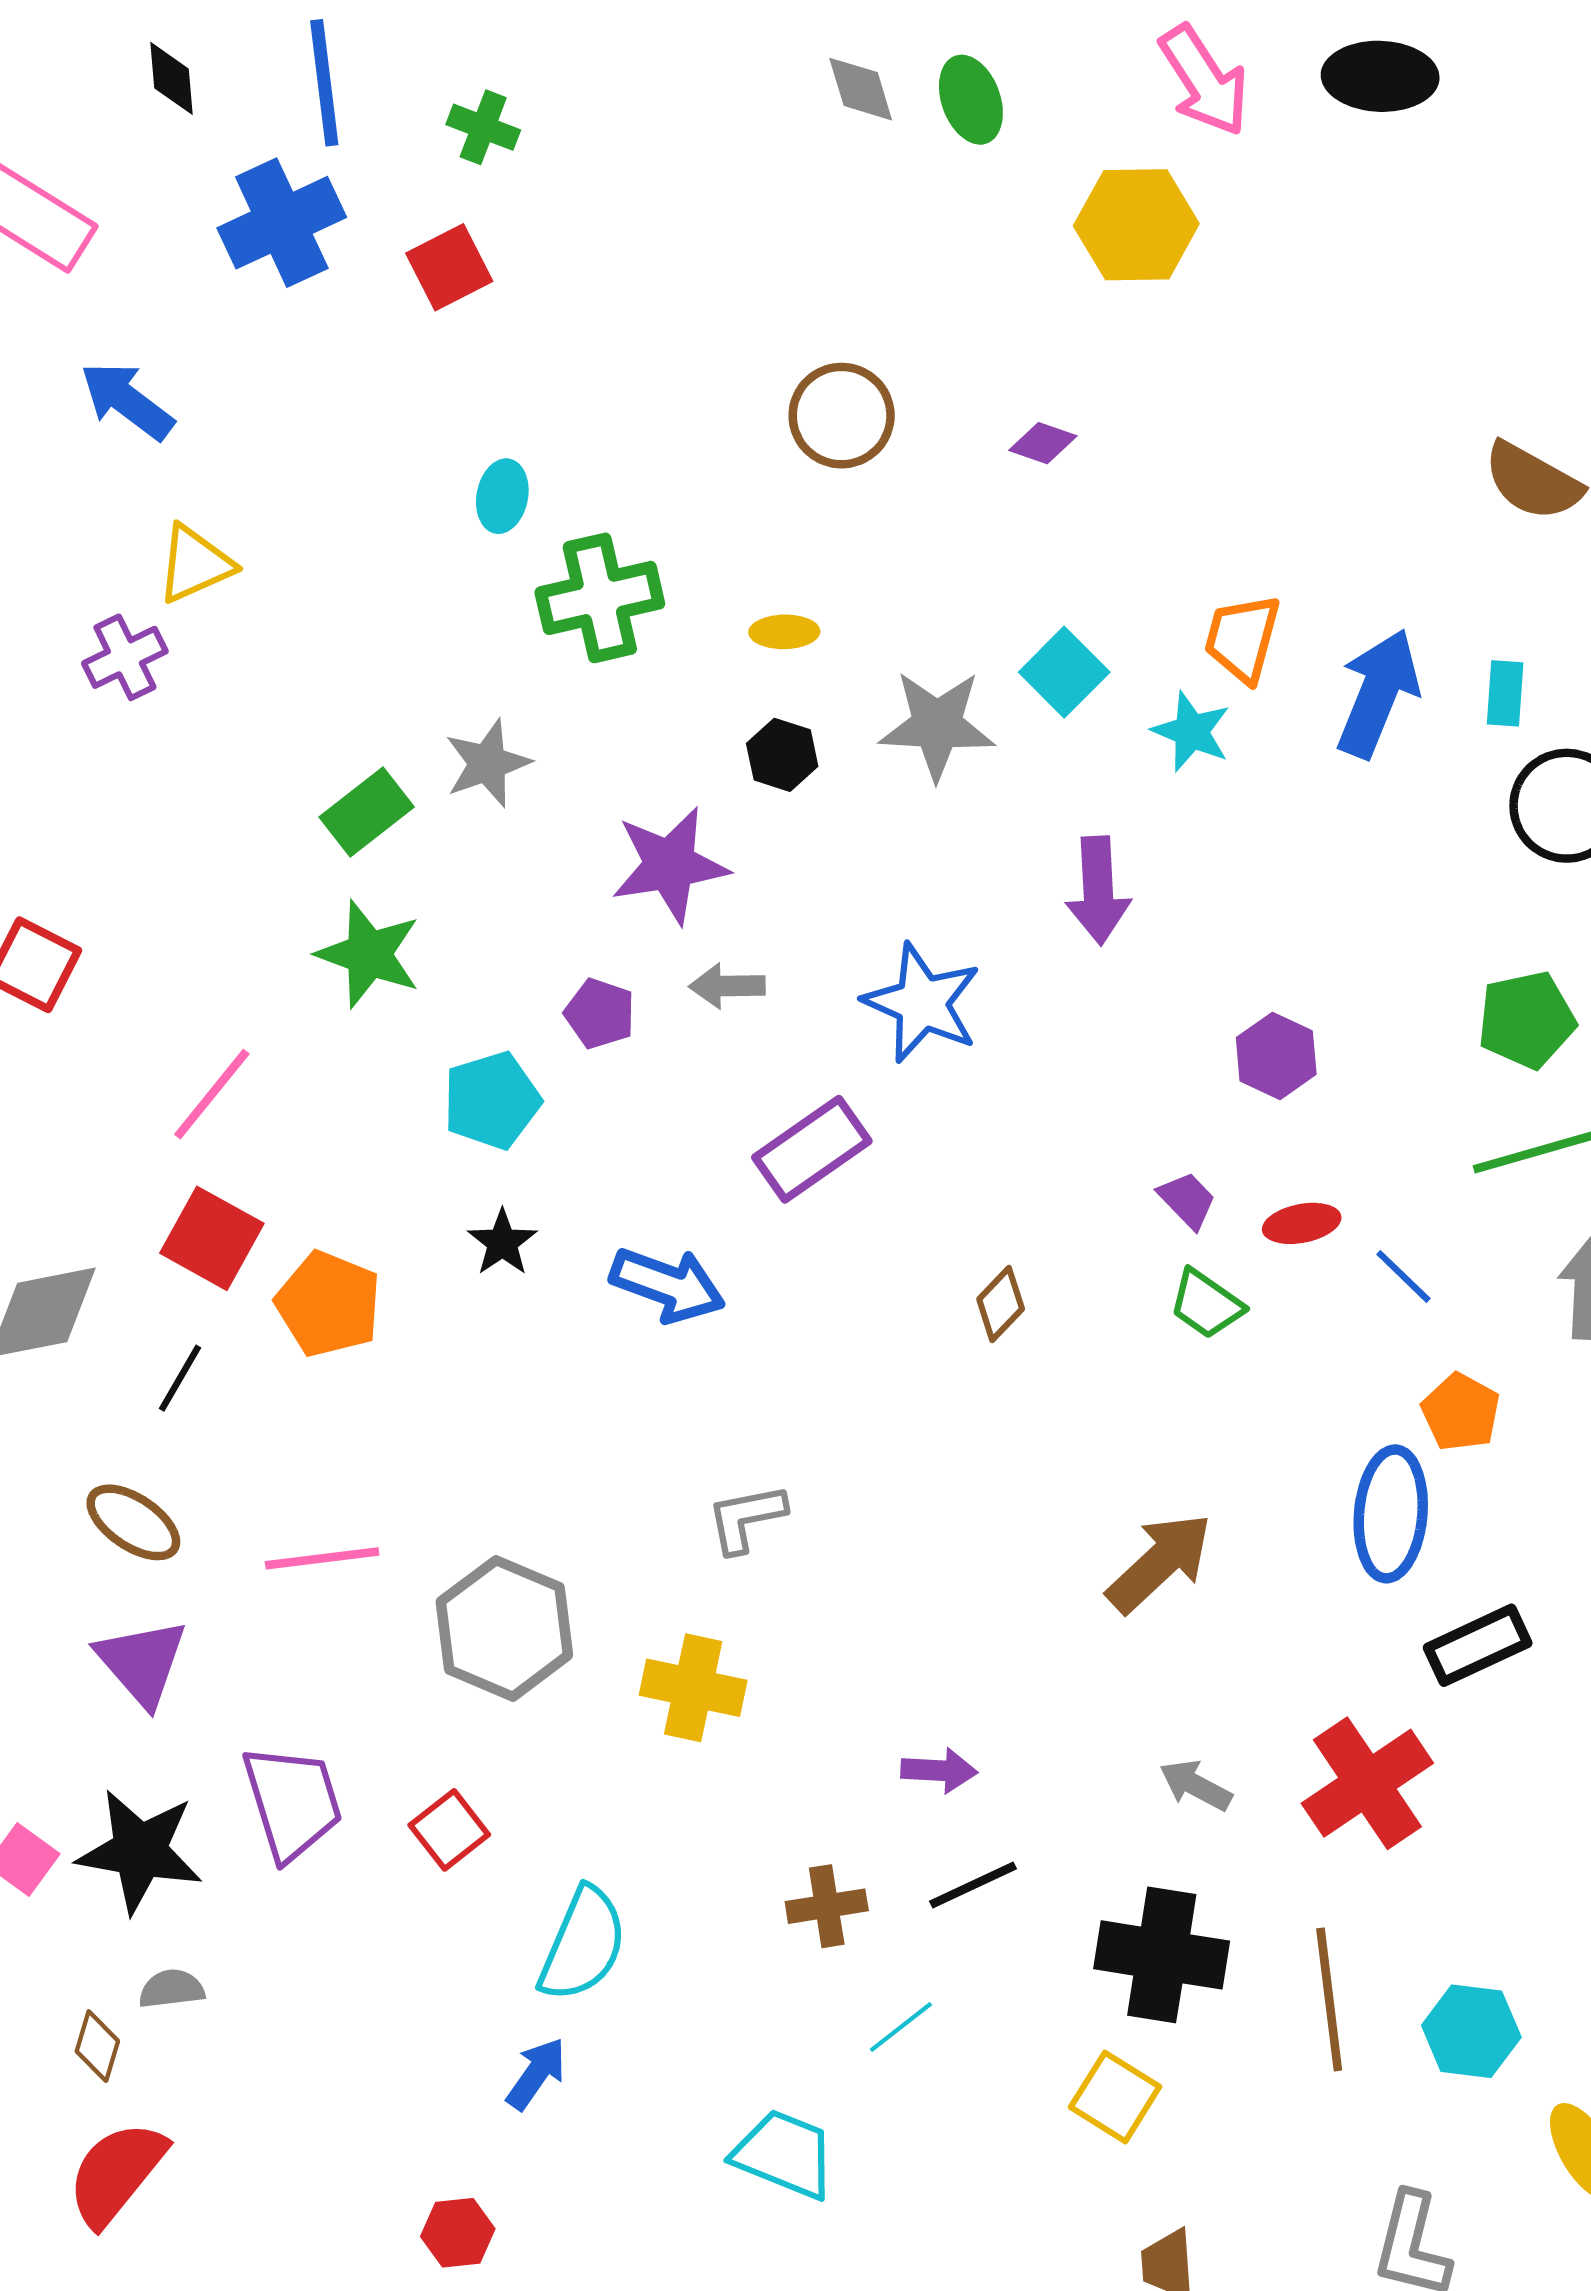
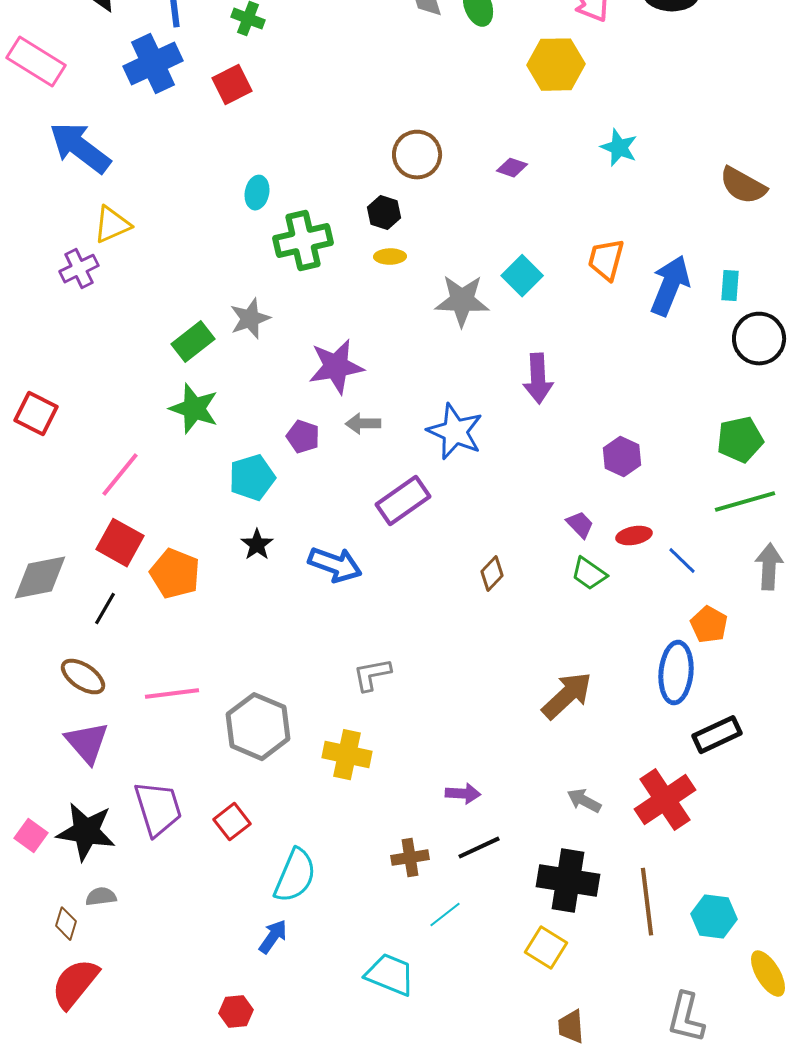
blue arrow: (127, 401) -> (80, 148), size x1.4
cyan star: (1191, 732) -> (619, 148), moved
black hexagon: (782, 755) -> (384, 213), moved

